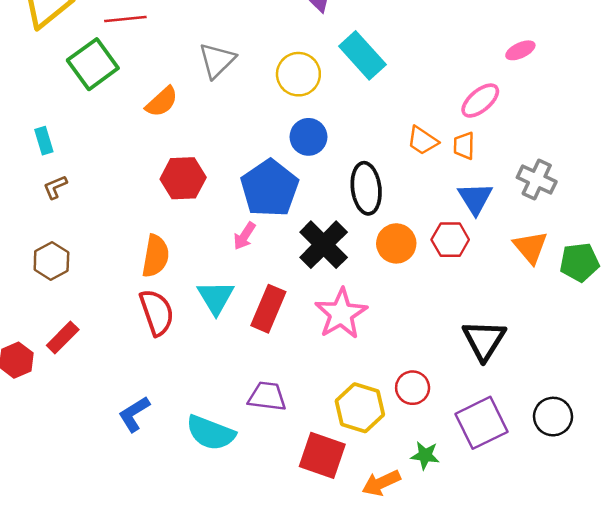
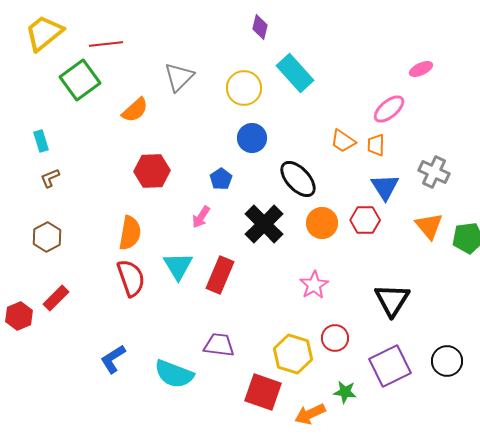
blue pentagon: (270, 188) -> (221, 179), size x0.5
black ellipse: (366, 188) -> (298, 179), turned -36
pink star: (341, 314) -> (314, 285), moved, size x0.7

